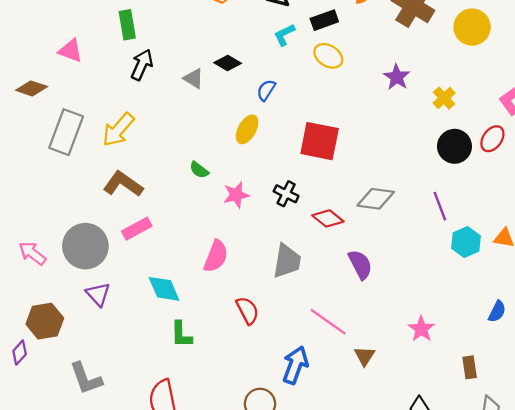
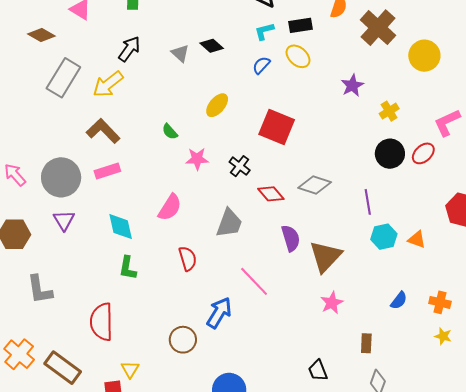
black arrow: (142, 65) -> (129, 49), moved
blue semicircle: (266, 90) -> (261, 65), moved
brown triangle: (365, 356) -> (325, 256), moved, size x1.8

